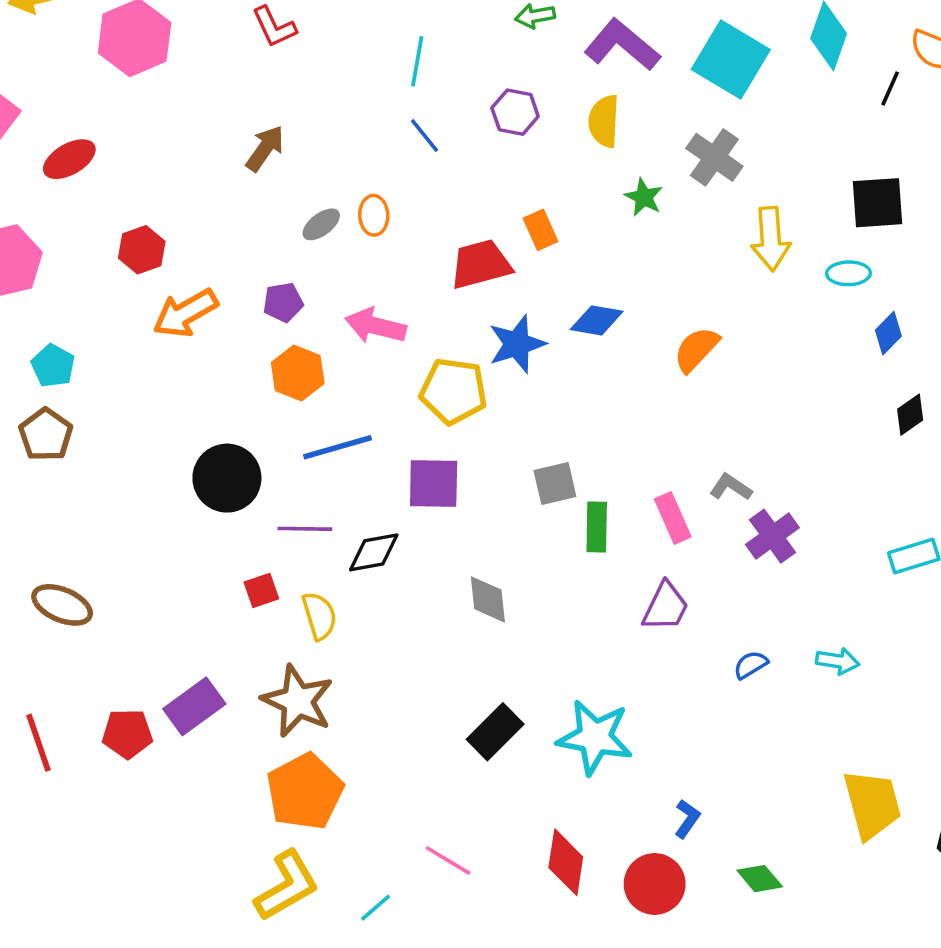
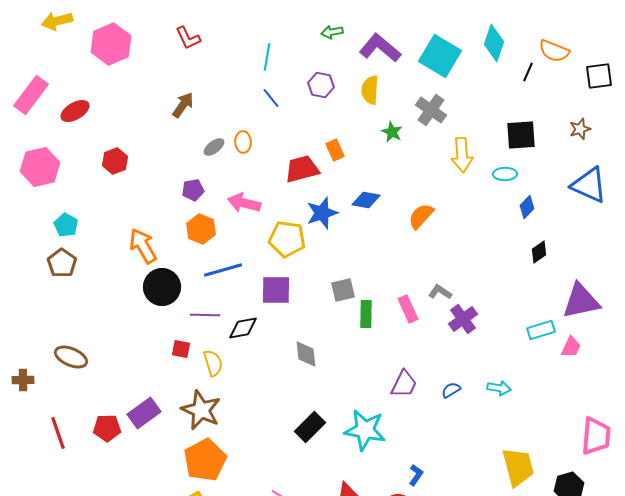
orange arrow: (185, 313) -> (143, 246), moved, turned 90
red square: (261, 590) -> (181, 349), turned 30
purple trapezoid: (666, 607) -> (404, 384), moved

